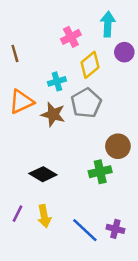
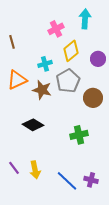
purple circle: (124, 52) -> (98, 59), moved
brown circle: (118, 146) -> (93, 98), moved
black diamond: (43, 174) -> (33, 125), moved
purple line: (18, 214) -> (14, 168), turned -64

